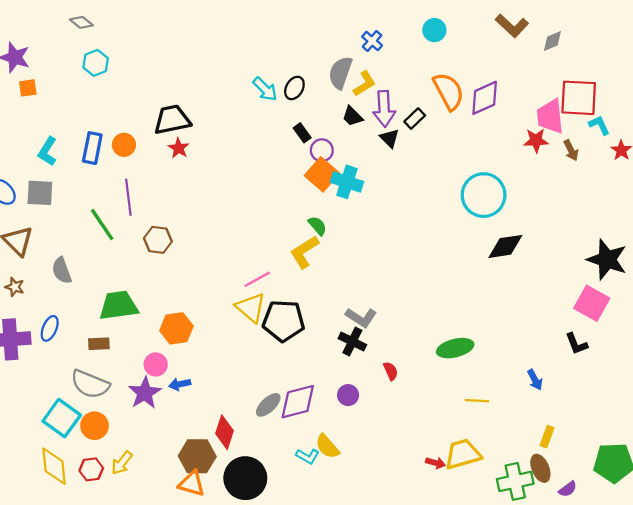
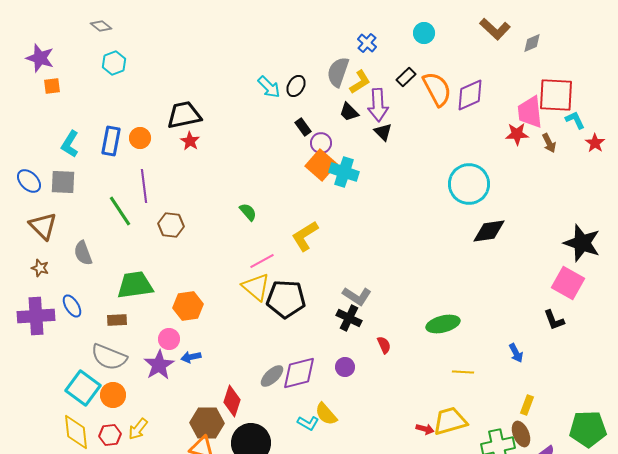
black rectangle: (415, 119) -> (406, 77), moved
green semicircle: (317, 226) -> (248, 212), moved
blue ellipse: (50, 328) -> (72, 306), turned -55

